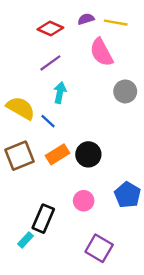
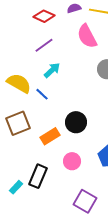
cyan arrow: (60, 93) -> (52, 70), turned 36
orange rectangle: (57, 154) -> (50, 136), moved
cyan rectangle: (25, 240) -> (16, 187), moved

